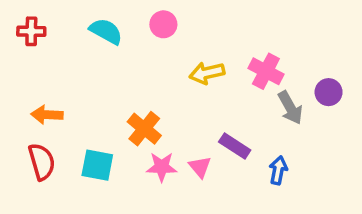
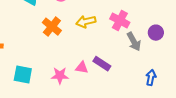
orange cross: (144, 129) -> (52, 27), moved
pink triangle: (200, 167) -> (82, 68), moved, turned -40
blue arrow: (278, 170) -> (151, 78), moved

